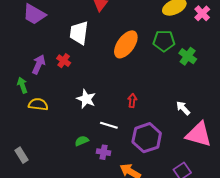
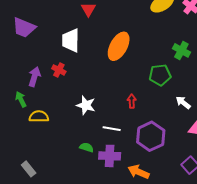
green pentagon: (164, 41) -> (160, 75), moved
green semicircle: (82, 141) -> (87, 147), turned 48
purple cross: (104, 152) -> (110, 156), size x1.5

